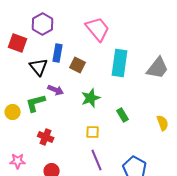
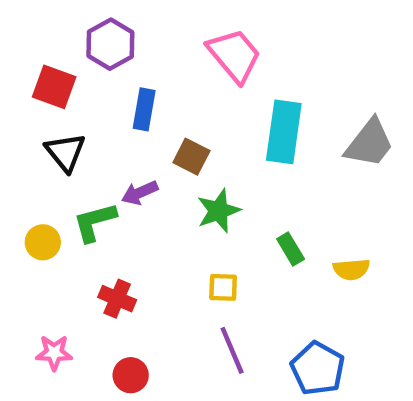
brown square: (78, 65) -> (191, 157), moved
black triangle: (39, 67) -> (65, 152), moved
purple arrow: (56, 90) -> (140, 193), turned 133
yellow semicircle: (163, 123) -> (351, 269), moved, turned 105

